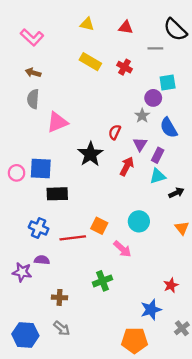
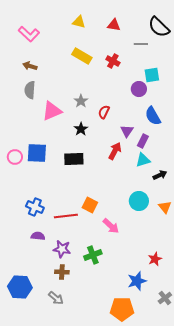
gray star: (142, 116) -> (81, 101), moved
red semicircle: (115, 132) -> (104, 112), moved
black star: (90, 154) -> (81, 129), moved, size x0.6
black rectangle: (57, 194) -> (74, 159), moved
cyan circle: (139, 221) -> (139, 201), moved
purple star: (22, 272) -> (62, 249), moved
brown cross: (60, 297) -> (62, 272), moved
blue hexagon: (25, 335) -> (20, 287), moved

